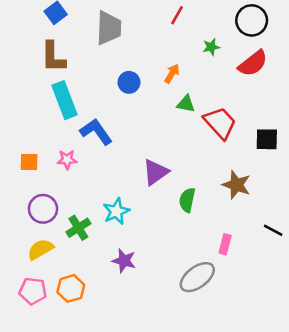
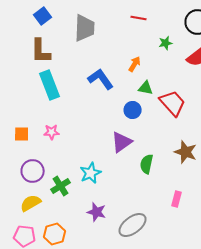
red line: (177, 15) -> (139, 18), turned 70
blue circle: (129, 82) -> (133, 110), moved
blue L-shape: (96, 132) -> (101, 79), moved
gray ellipse: (197, 277) -> (133, 225), moved

